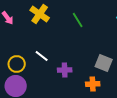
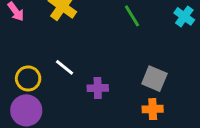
green line: (78, 20) -> (132, 16), moved
orange cross: (93, 84) -> (153, 109), moved

